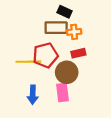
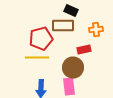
orange cross: (74, 32) -> (96, 30), moved
red pentagon: (45, 55) -> (41, 39), moved

